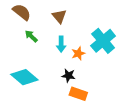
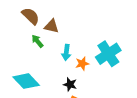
brown triangle: (59, 16) -> (52, 26), moved, turned -42

